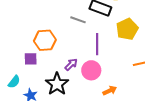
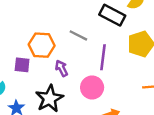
gray line: (78, 20) -> (78, 35), moved
purple arrow: (71, 64) -> (62, 68), moved, turned -80

